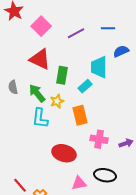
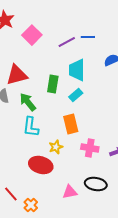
blue line: (108, 28) -> (88, 37), moved
red triangle: (40, 59) -> (17, 75), moved, turned -40
cyan trapezoid: (99, 67) -> (77, 70), moved
yellow star: (57, 101) -> (56, 147), moved
red ellipse: (64, 153) -> (41, 165), moved

